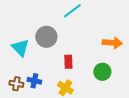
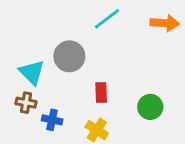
orange arrow: (112, 43) -> (165, 23), moved
brown cross: (16, 84) -> (26, 103), moved

